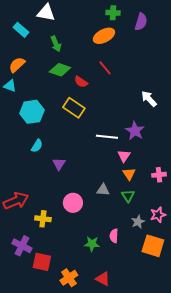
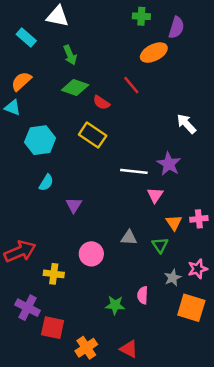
orange ellipse: (104, 36) -> (154, 53), moved
orange triangle: (129, 174) -> (174, 223), moved

